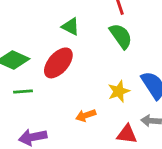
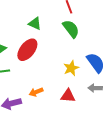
orange arrow: (86, 115) -> (36, 92), moved
red triangle: (127, 134) -> (68, 96), moved

